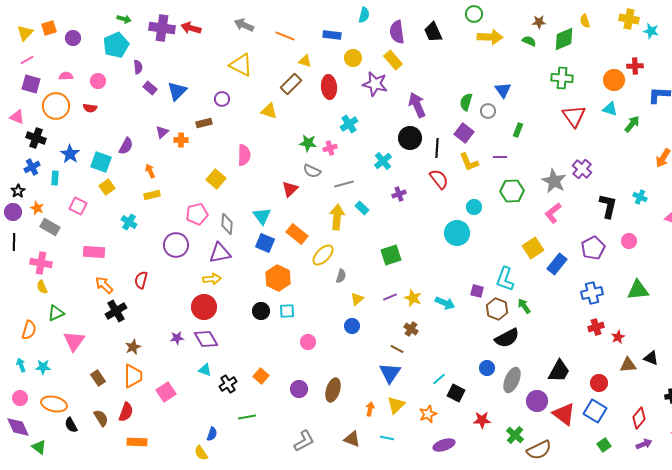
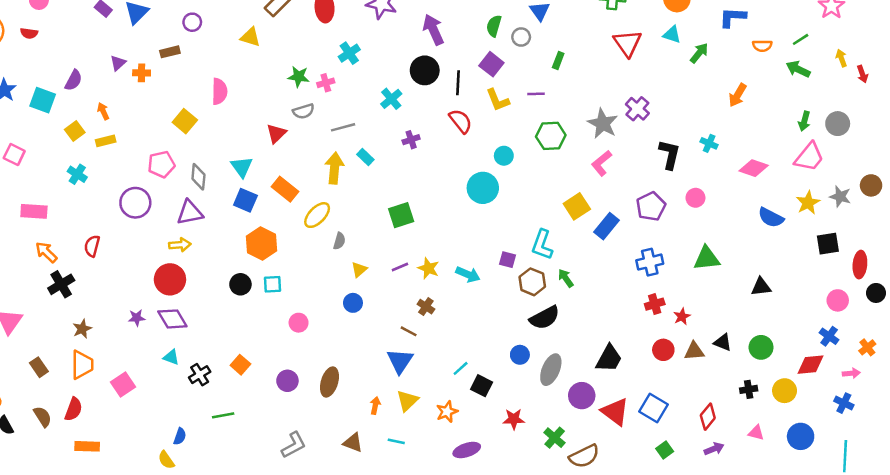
gray semicircle: (312, 171) -> (304, 111), turned -42
yellow square: (107, 187) -> (75, 131), moved
red circle: (599, 383) -> (663, 350), moved

